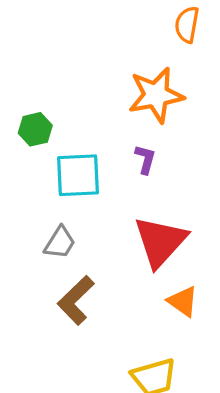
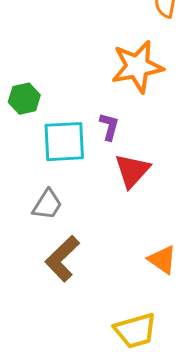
purple L-shape: (145, 159) -> (109, 127), moved
red triangle: (160, 241) -> (132, 171), moved, size x0.7

